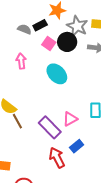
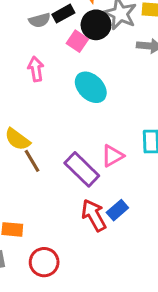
gray semicircle: (24, 29) -> (40, 20), turned 144
black circle: (67, 42) -> (96, 25), moved
blue rectangle: (77, 146) -> (117, 210), moved

